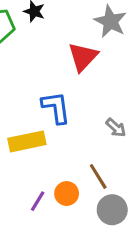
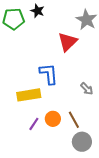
orange circle: (67, 194) -> (53, 119), moved
purple line: (38, 201) -> (34, 124), moved

